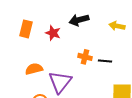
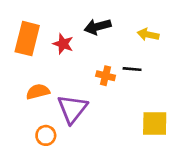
orange rectangle: (26, 29) -> (27, 39), size x1.4
black line: (105, 61) -> (132, 69), moved

